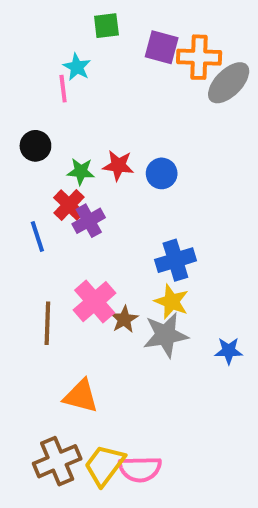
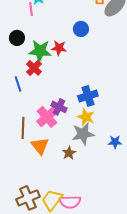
green star: (81, 171) -> (40, 51), size x1.6
blue circle: (162, 173) -> (81, 29), moved
purple cross: (89, 221) -> (59, 107), moved, turned -35
brown star: (124, 319) -> (69, 153), moved
orange triangle: (81, 396) -> (40, 146), moved, turned 36

